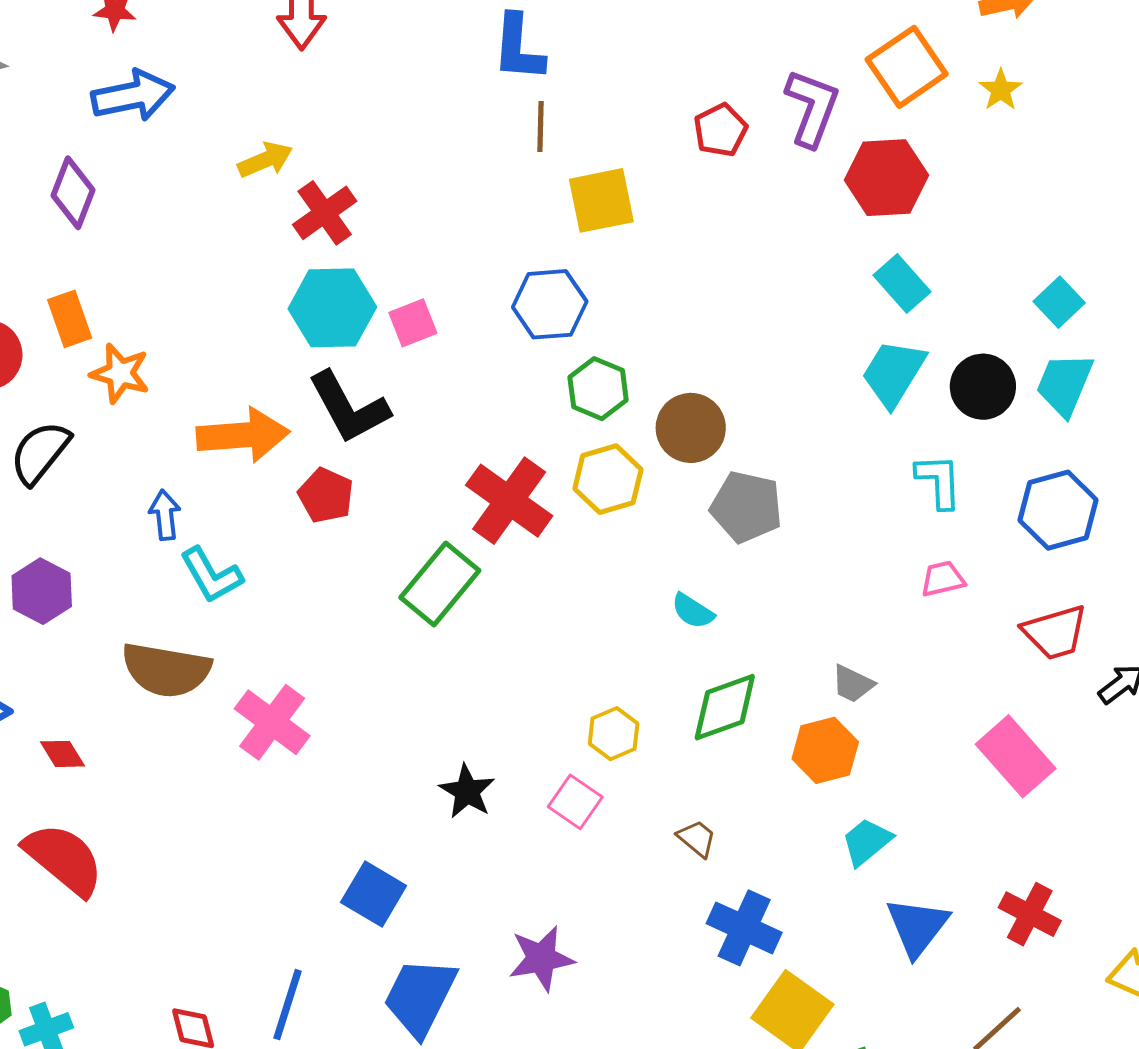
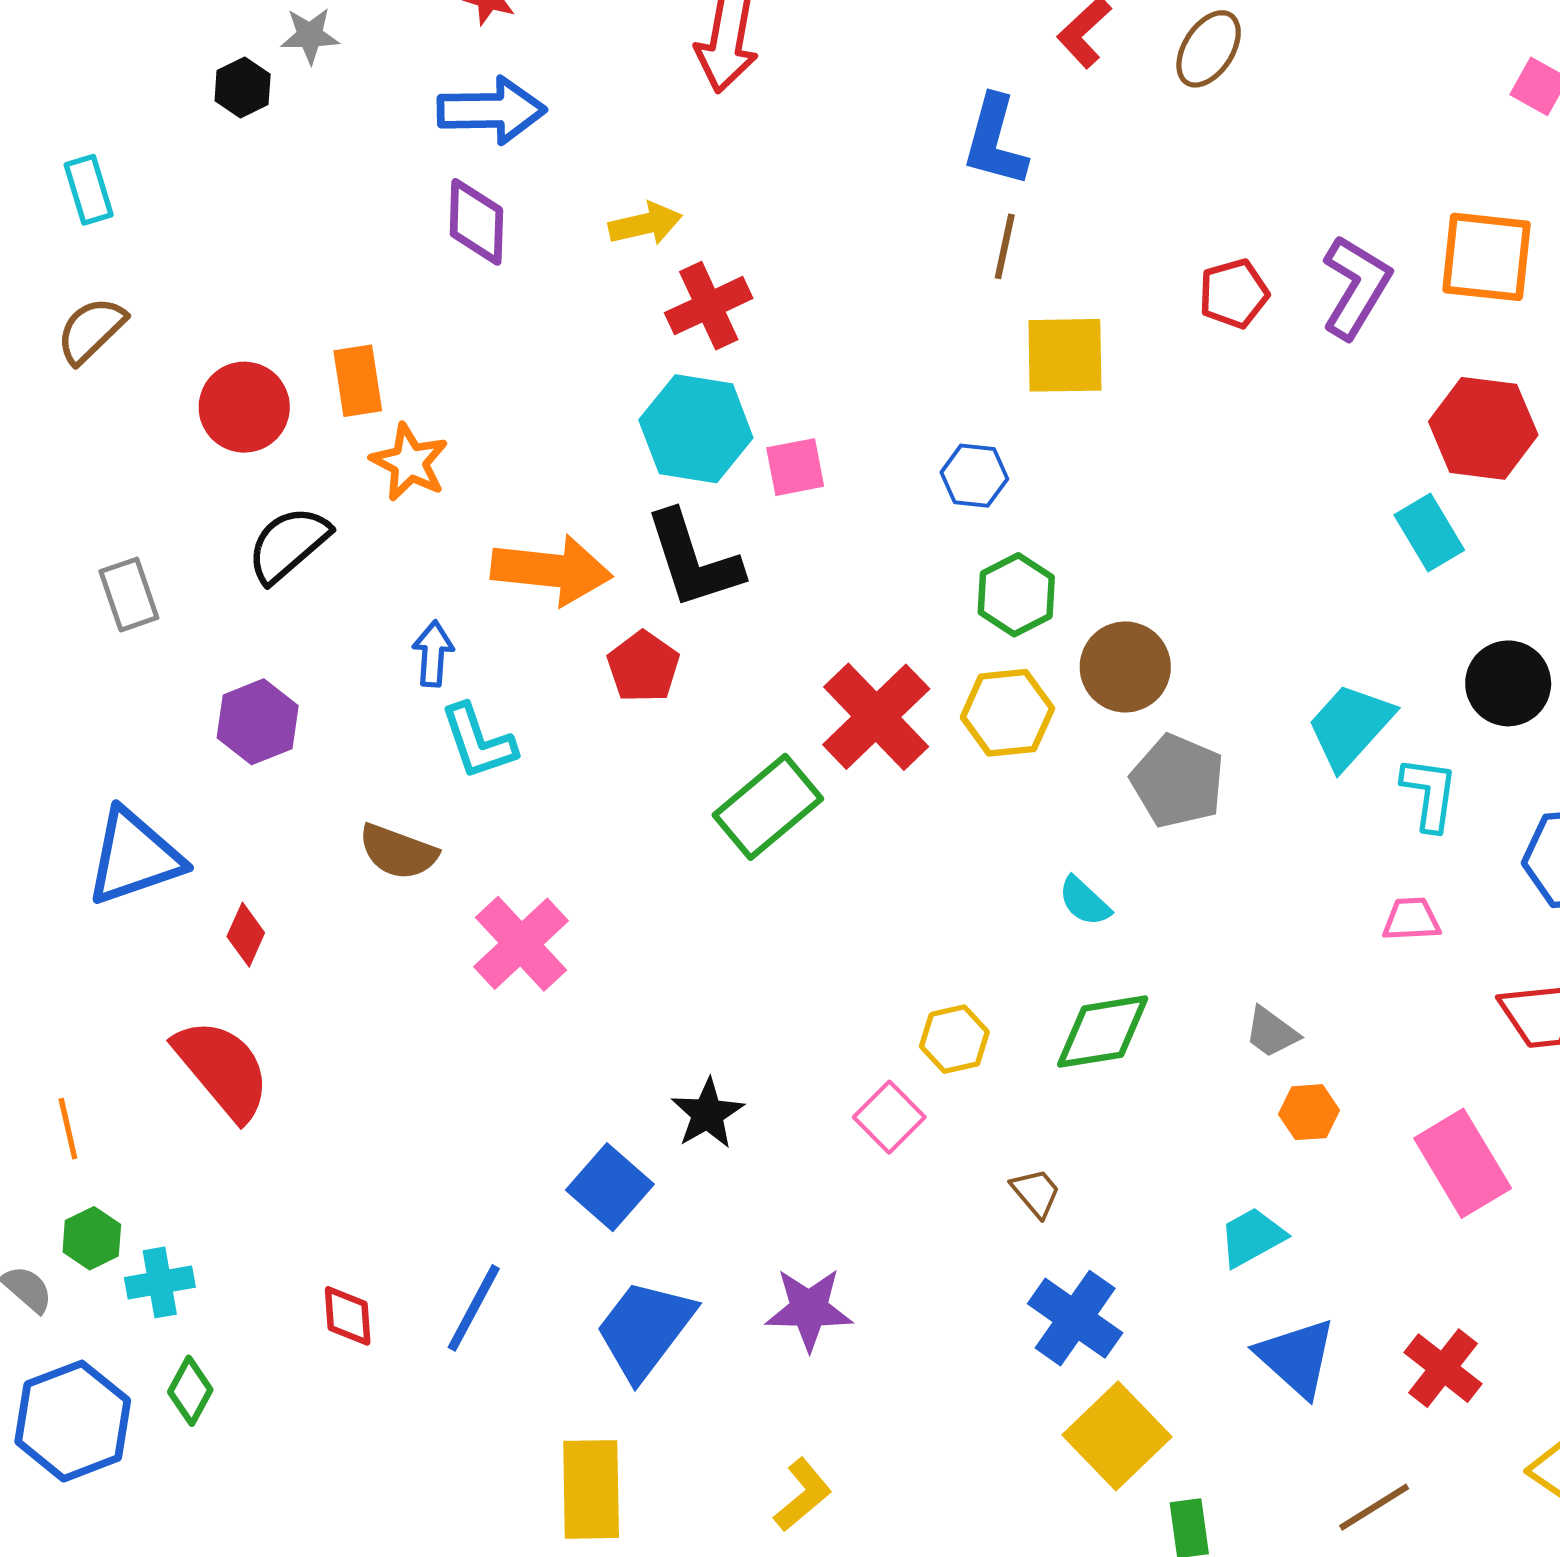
orange square: (907, 67) -> (1486, 257), turned 30
red hexagon: (886, 178) -> (1483, 428), moved
purple diamond: (73, 193) -> (476, 222), moved, turned -30
blue hexagon: (550, 304) -> (974, 476), size x0.7
cyan trapezoid: (893, 373) -> (1350, 726), moved
brown semicircle: (166, 670) -> (398, 852), size x0.7
orange hexagon: (825, 750) -> (1309, 1112), moved, size x0.7
red diamond: (63, 754) -> (246, 935), turned 45
black star: (467, 791) -> (707, 1114), moved
blue triangle: (917, 927) -> (1296, 1358), turned -36

